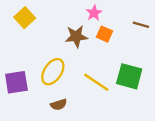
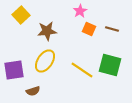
brown line: (141, 25) -> (112, 29), moved
brown star: (76, 36) -> (47, 31), moved
brown semicircle: (59, 105) -> (33, 91), moved

